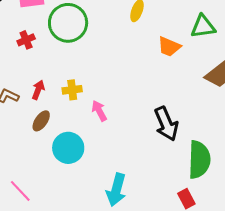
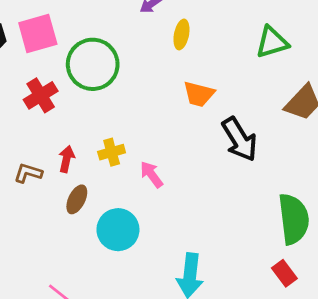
red cross: (26, 40) -> (41, 95), size x1.4
orange trapezoid: (169, 47) -> (199, 94), moved
black arrow: (166, 124) -> (239, 139), moved

